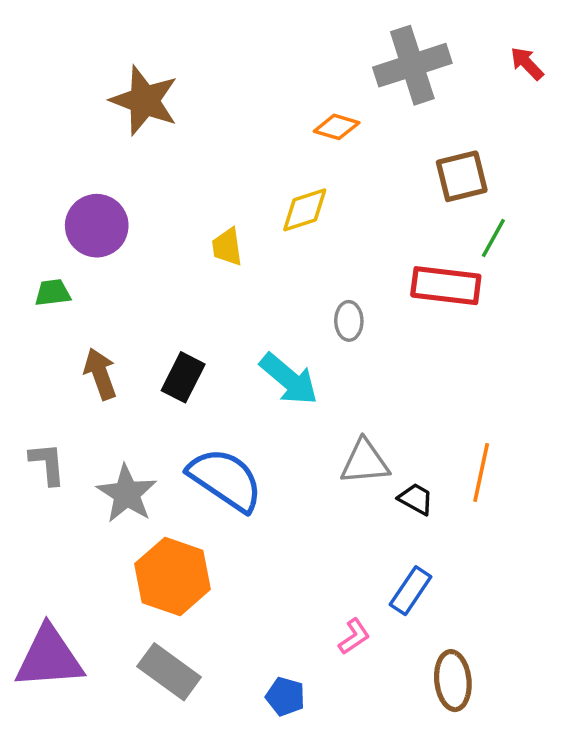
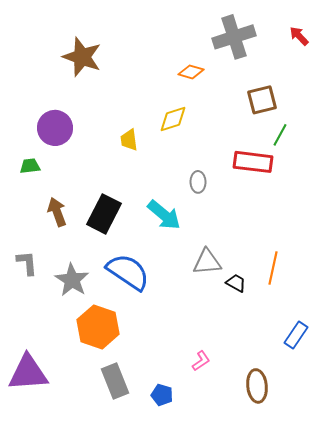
black rectangle: (183, 377) -> (104, 214), size x1.4
blue rectangle: (411, 591) -> (296, 335), moved
gray rectangle: (169, 672) -> (115, 381), moved, turned 32

